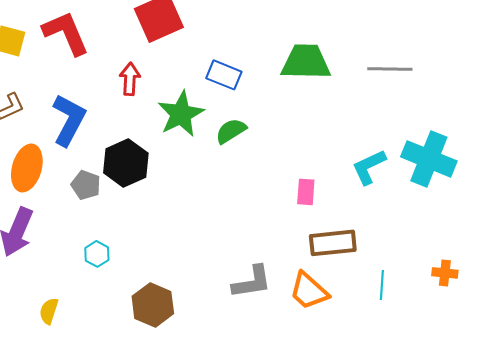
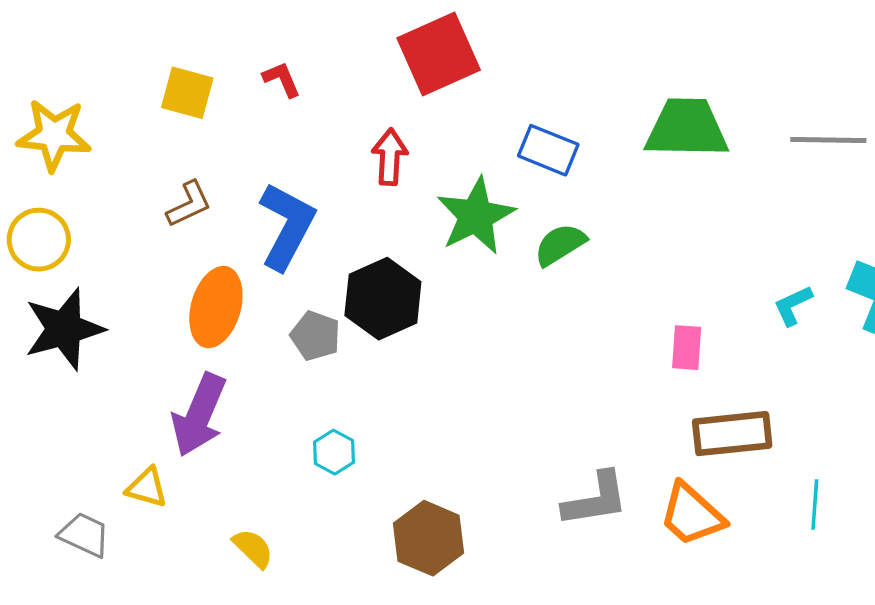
red L-shape: (66, 33) -> (282, 79), size x0.5
cyan L-shape: (369, 167) -> (793, 305), size x0.7
yellow semicircle: (49, 311) -> (253, 548), turned 116

